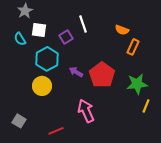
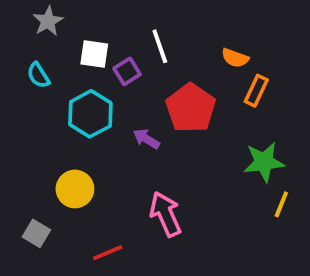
white square: (39, 30) -> (94, 54), moved
red pentagon: (102, 75) -> (191, 108), moved
yellow circle: (42, 86) -> (75, 189), moved

